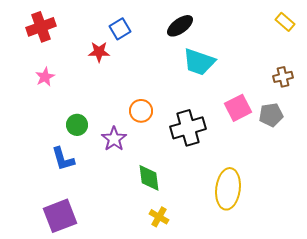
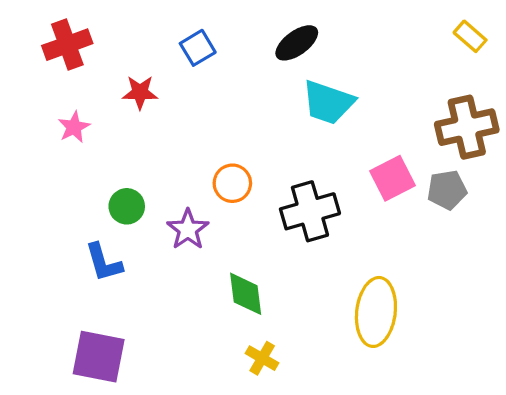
red star: (99, 52) -> (140, 92), moved
brown cross: (283, 77) -> (467, 127), size x1.8
purple square: (60, 216) -> (99, 357), turned 32

